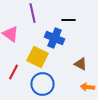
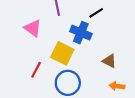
black line: (68, 20) -> (96, 13), turned -32

